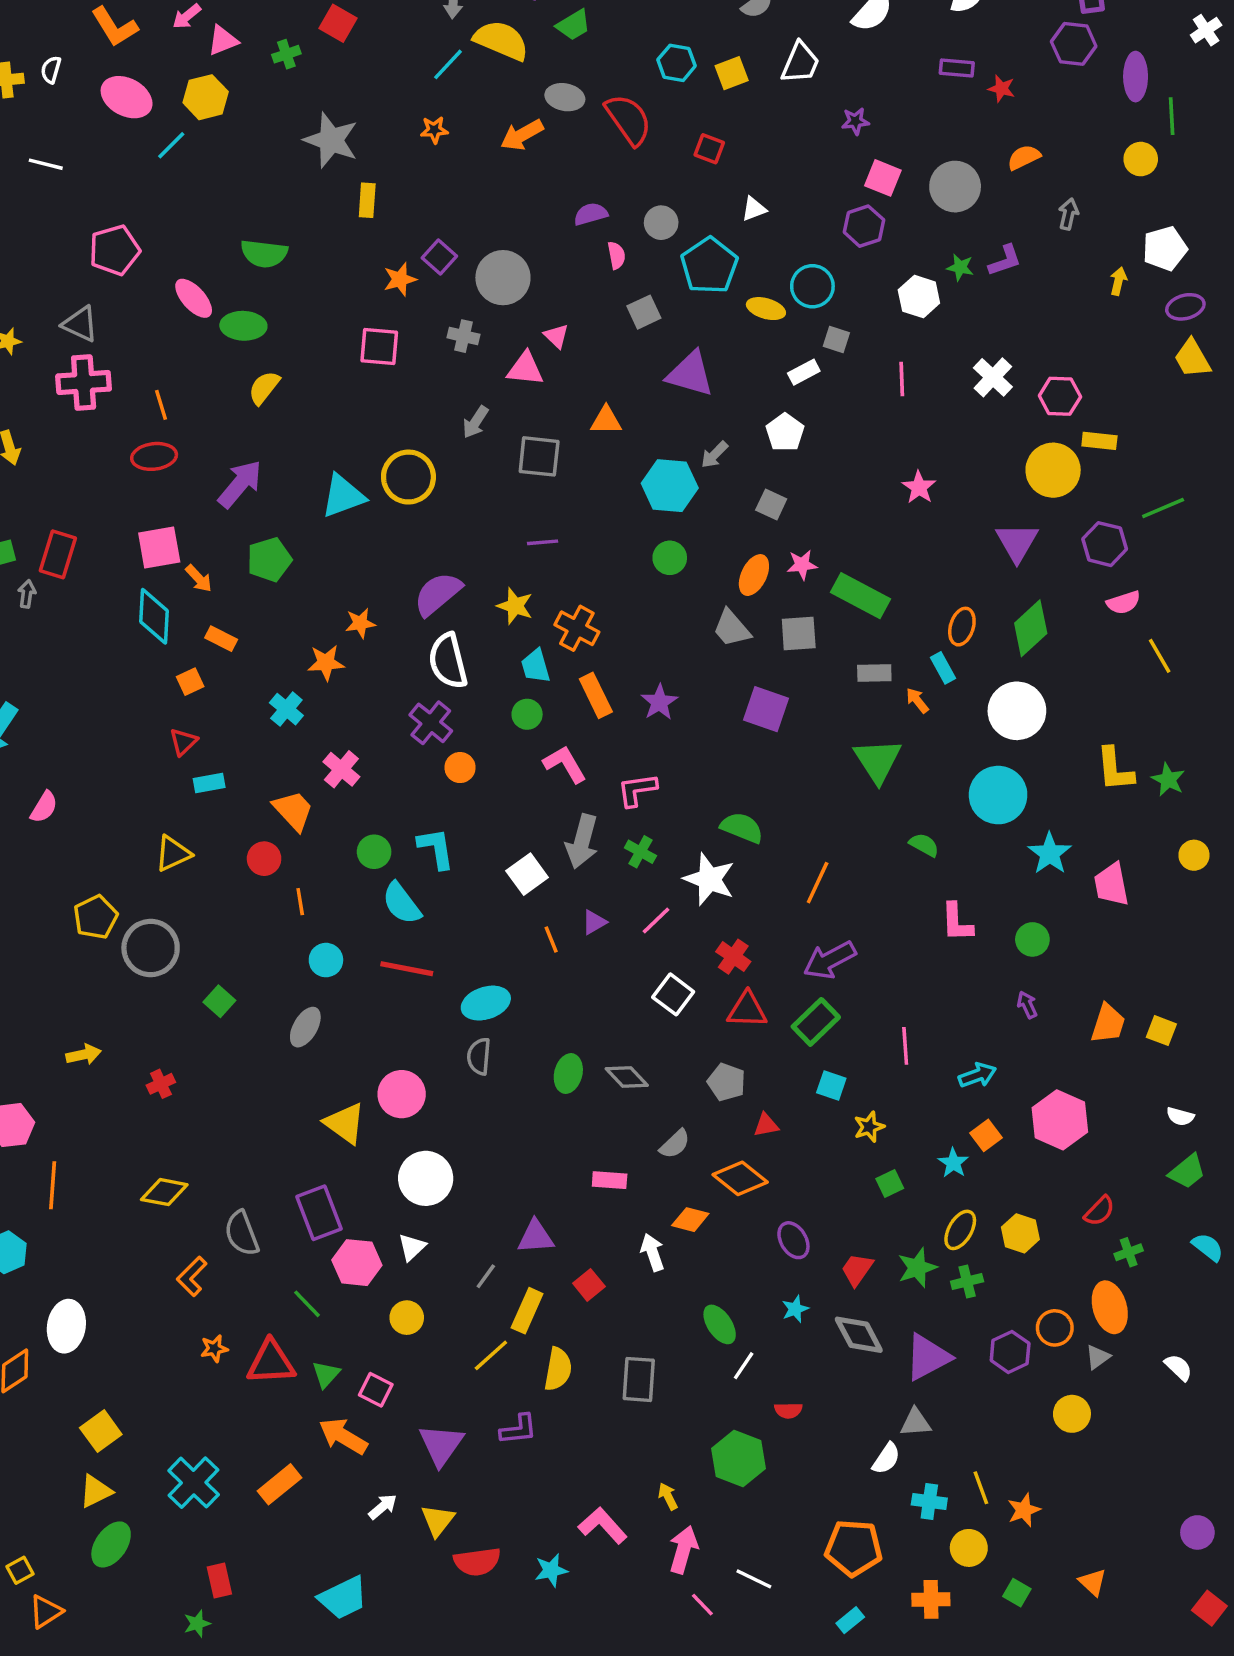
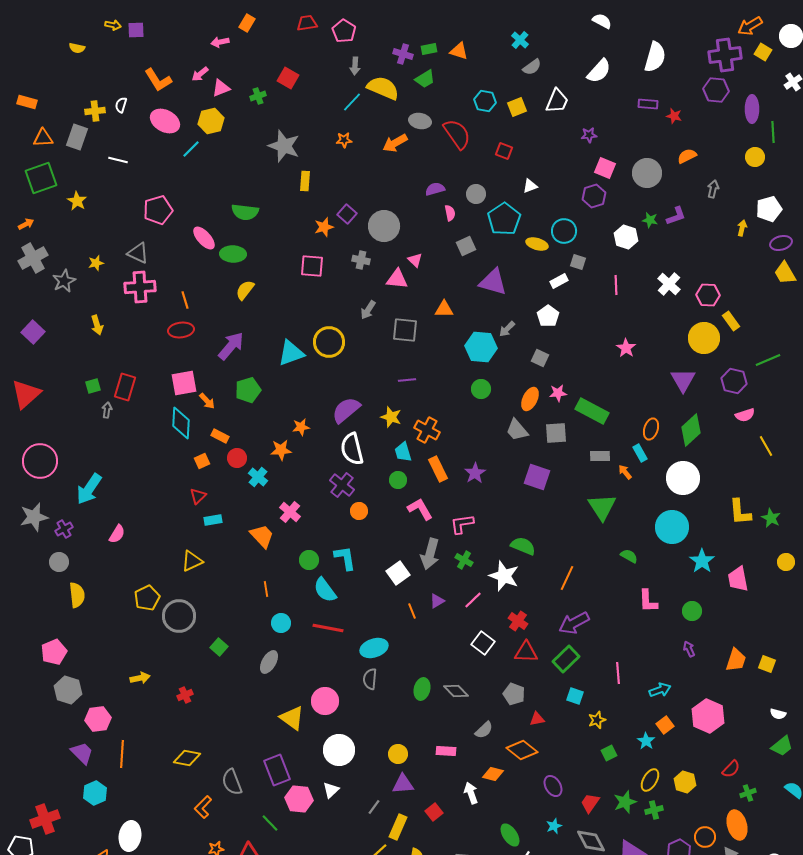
yellow rectangle: (1099, 441) -> (731, 321), turned 48
red circle: (264, 859) -> (237, 458), moved
yellow circle: (407, 1318) -> (398, 754), moved

